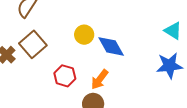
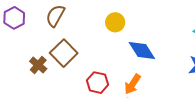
yellow circle: (84, 35) -> (115, 22), moved

